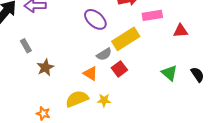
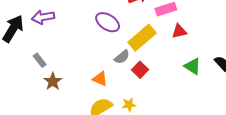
red triangle: (181, 31) -> (179, 31), moved
brown star: (45, 67) -> (53, 81), moved
orange triangle: (90, 74) -> (100, 79), moved

